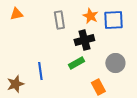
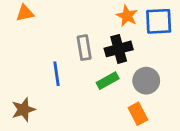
gray rectangle: (59, 20) -> (84, 48), moved
gray circle: (115, 63) -> (146, 81), moved
blue line: (40, 71) -> (57, 74), moved

